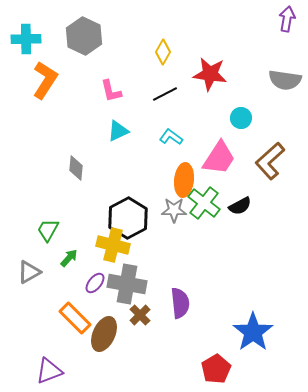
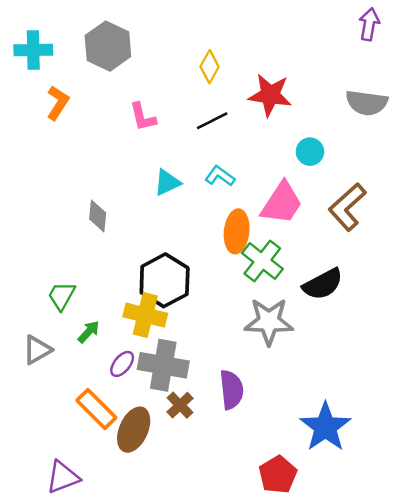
orange L-shape: (45, 80) -> (58, 103), size x0.7
cyan triangle: (118, 131) -> (167, 183), moved
black semicircle: (240, 206) -> (323, 284), moved, size x1.4
gray star: (174, 210) -> (269, 321), moved, size x1.5

